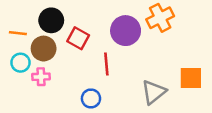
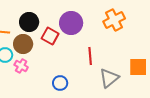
purple circle: (126, 31) -> (71, 23), moved
red line: (106, 64) -> (90, 56), moved
pink cross: (41, 77) -> (21, 66), turned 32

